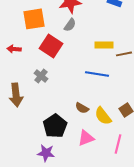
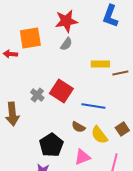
red square: (51, 46) -> (61, 91), moved
red arrow: (14, 49) -> (10, 54), moved
blue line: (97, 74) -> (93, 106), moved

